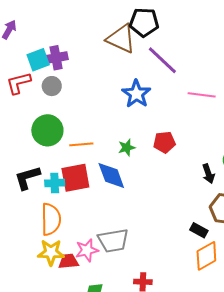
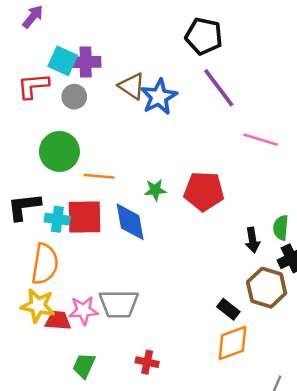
brown triangle: (121, 39) -> (132, 86), moved, size x0.7
cyan square: (38, 60) -> (63, 61), turned 35
blue star: (136, 94) -> (159, 97), moved
red pentagon: (164, 142) -> (204, 191), size x1.4

